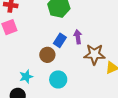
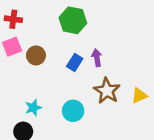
brown star: (94, 54) -> (107, 91), moved, turned 30
brown circle: (47, 55) -> (36, 55), moved

